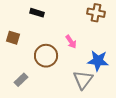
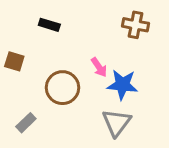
blue star: (98, 61) -> (122, 85), moved

